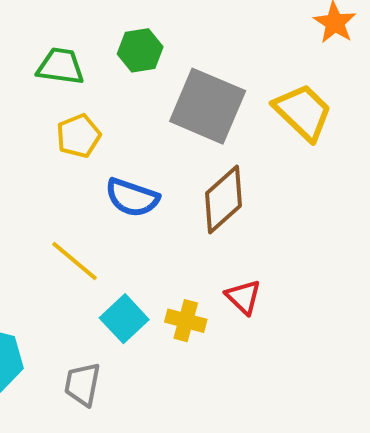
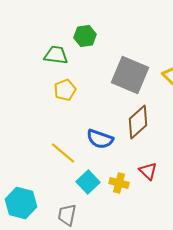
green hexagon: (140, 50) -> (85, 36), moved
blue semicircle: (132, 197) -> (100, 139), moved

